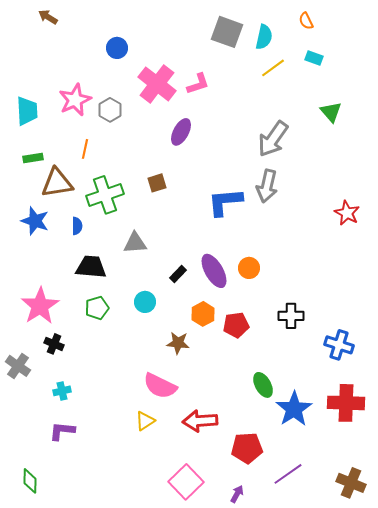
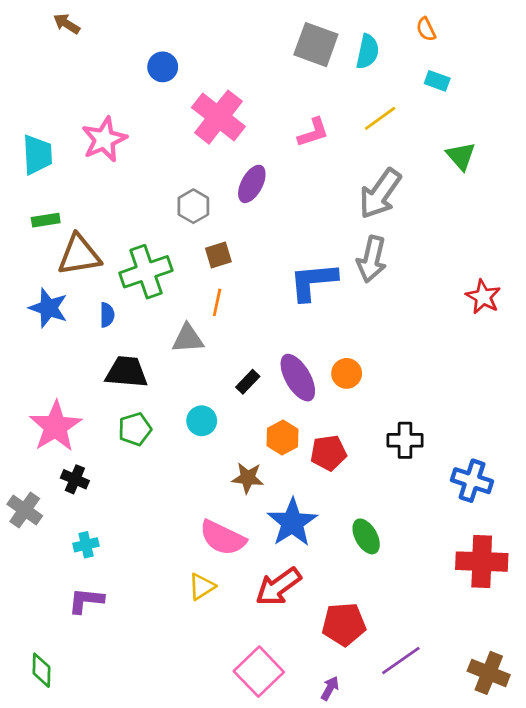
yellow line: (273, 68) -> (380, 118), moved
pink L-shape: (198, 84) -> (313, 132), moved
gray hexagon: (110, 110) -> (193, 206), moved
orange line: (85, 149) -> (217, 302), moved
blue star: (294, 409) -> (292, 522), moved
red arrow: (200, 421) -> (278, 587), turned -32

